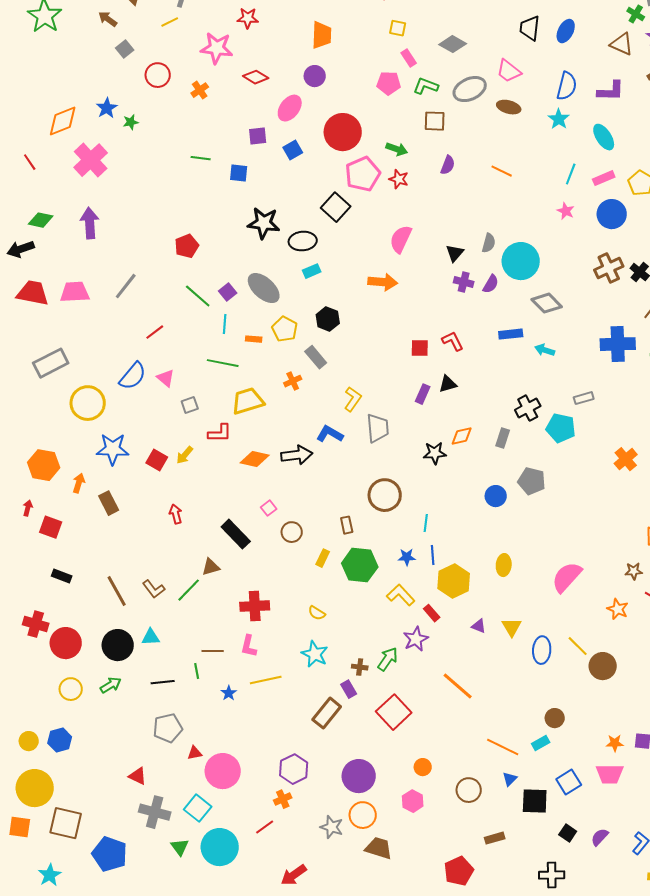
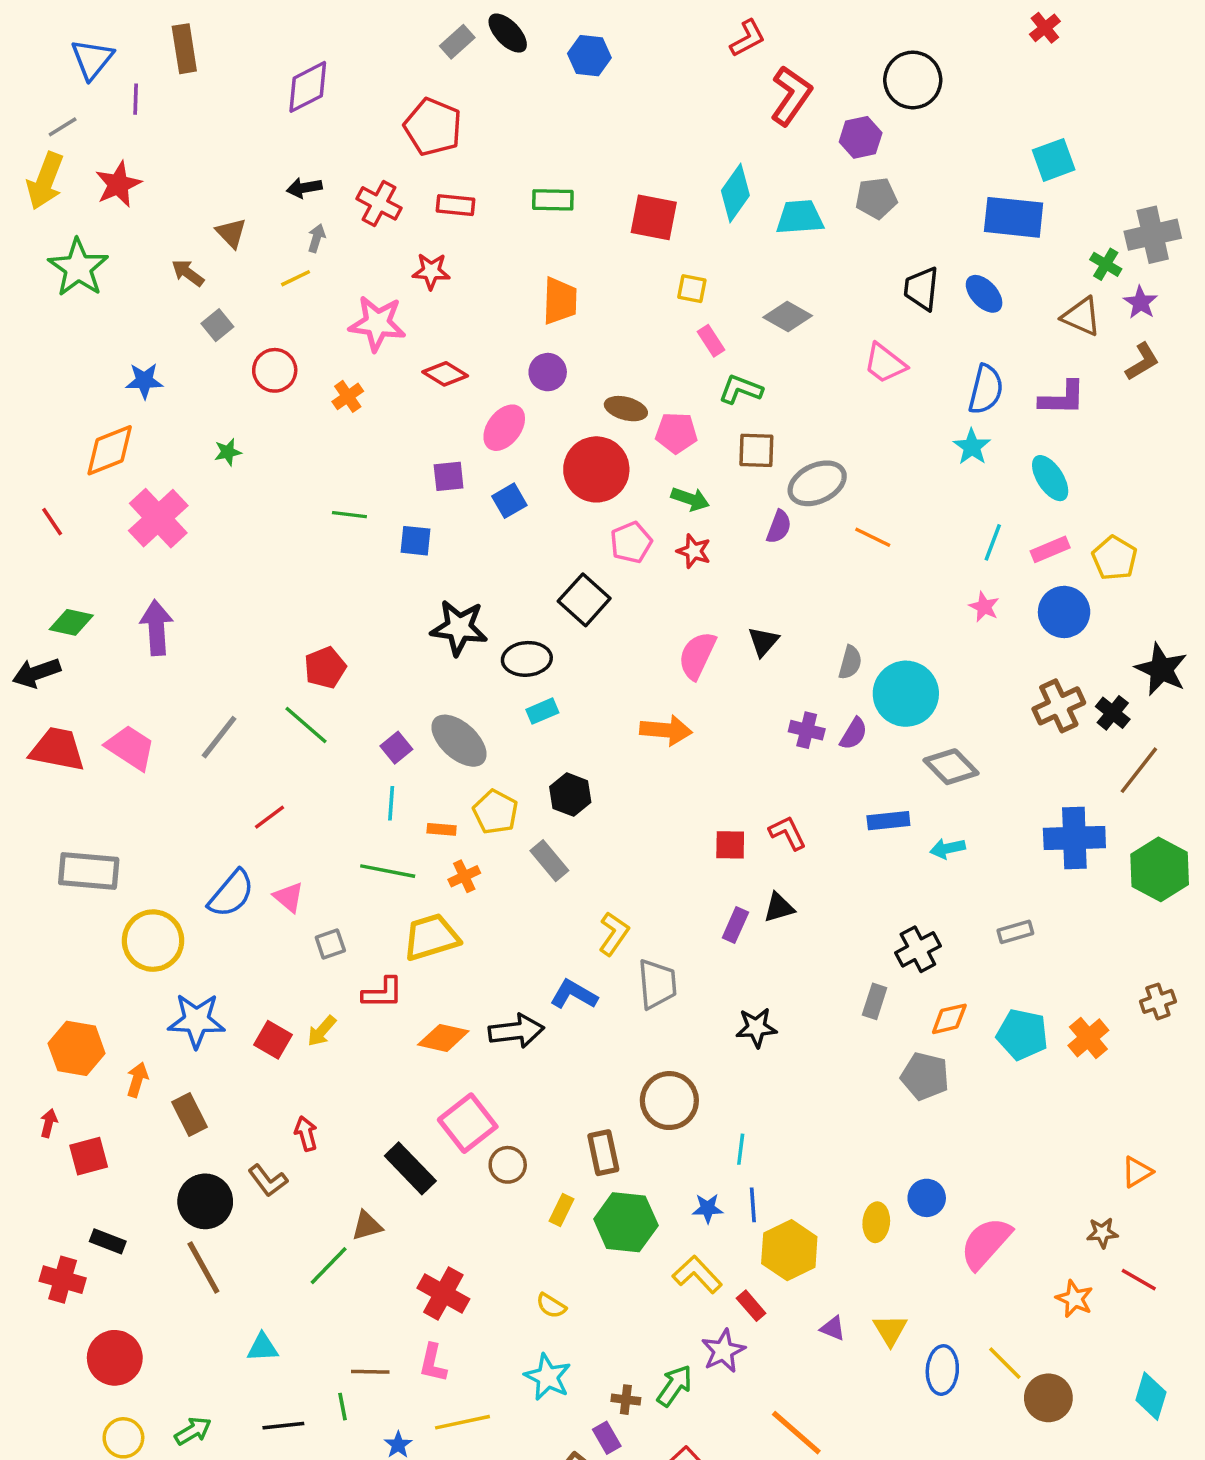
blue ellipse: (566, 31) -> (984, 294), turned -70
pink pentagon: (389, 83) -> (676, 433), moved
gray ellipse: (470, 89) -> (817, 483), moved
brown ellipse: (509, 107) -> (626, 409), moved
blue star: (107, 108) -> (144, 381), moved, turned 30
pink pentagon: (363, 174) -> (631, 542), size x0.7
black triangle: (455, 253) -> (763, 642), moved
pink trapezoid: (75, 292) -> (130, 748), turned 36
green line: (198, 296) -> (306, 725), moved
cyan arrow: (545, 350) -> (948, 848), turned -30
gray rectangle: (51, 363) -> (89, 871), turned 32
orange cross: (293, 381) -> (464, 876), moved
cyan pentagon: (561, 428) -> (1022, 1034), moved
orange diamond: (462, 436) -> (949, 1019), moved
blue circle: (496, 496) -> (927, 1198), moved
pink square: (269, 508) -> (468, 1123), size x2.0
brown rectangle: (347, 525) -> (603, 1153), size x1.4
red square: (51, 527) -> (89, 1156), turned -35
brown L-shape: (154, 589) -> (268, 1181), moved
red cross: (255, 606) -> (443, 1294), turned 32
red cross: (36, 624) -> (63, 1280), moved
black circle: (118, 645) -> (205, 1201), moved

